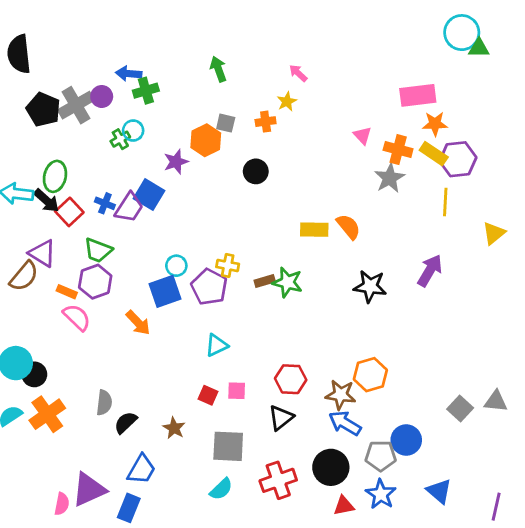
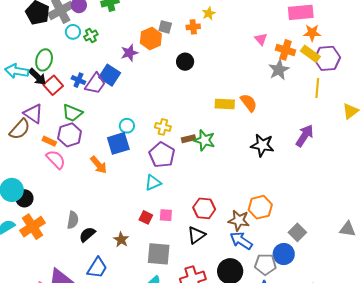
cyan circle: (133, 131) -> (73, 32), moved
purple pentagon: (209, 287) -> (162, 155), moved
gray square: (460, 409) -> (297, 232), moved

